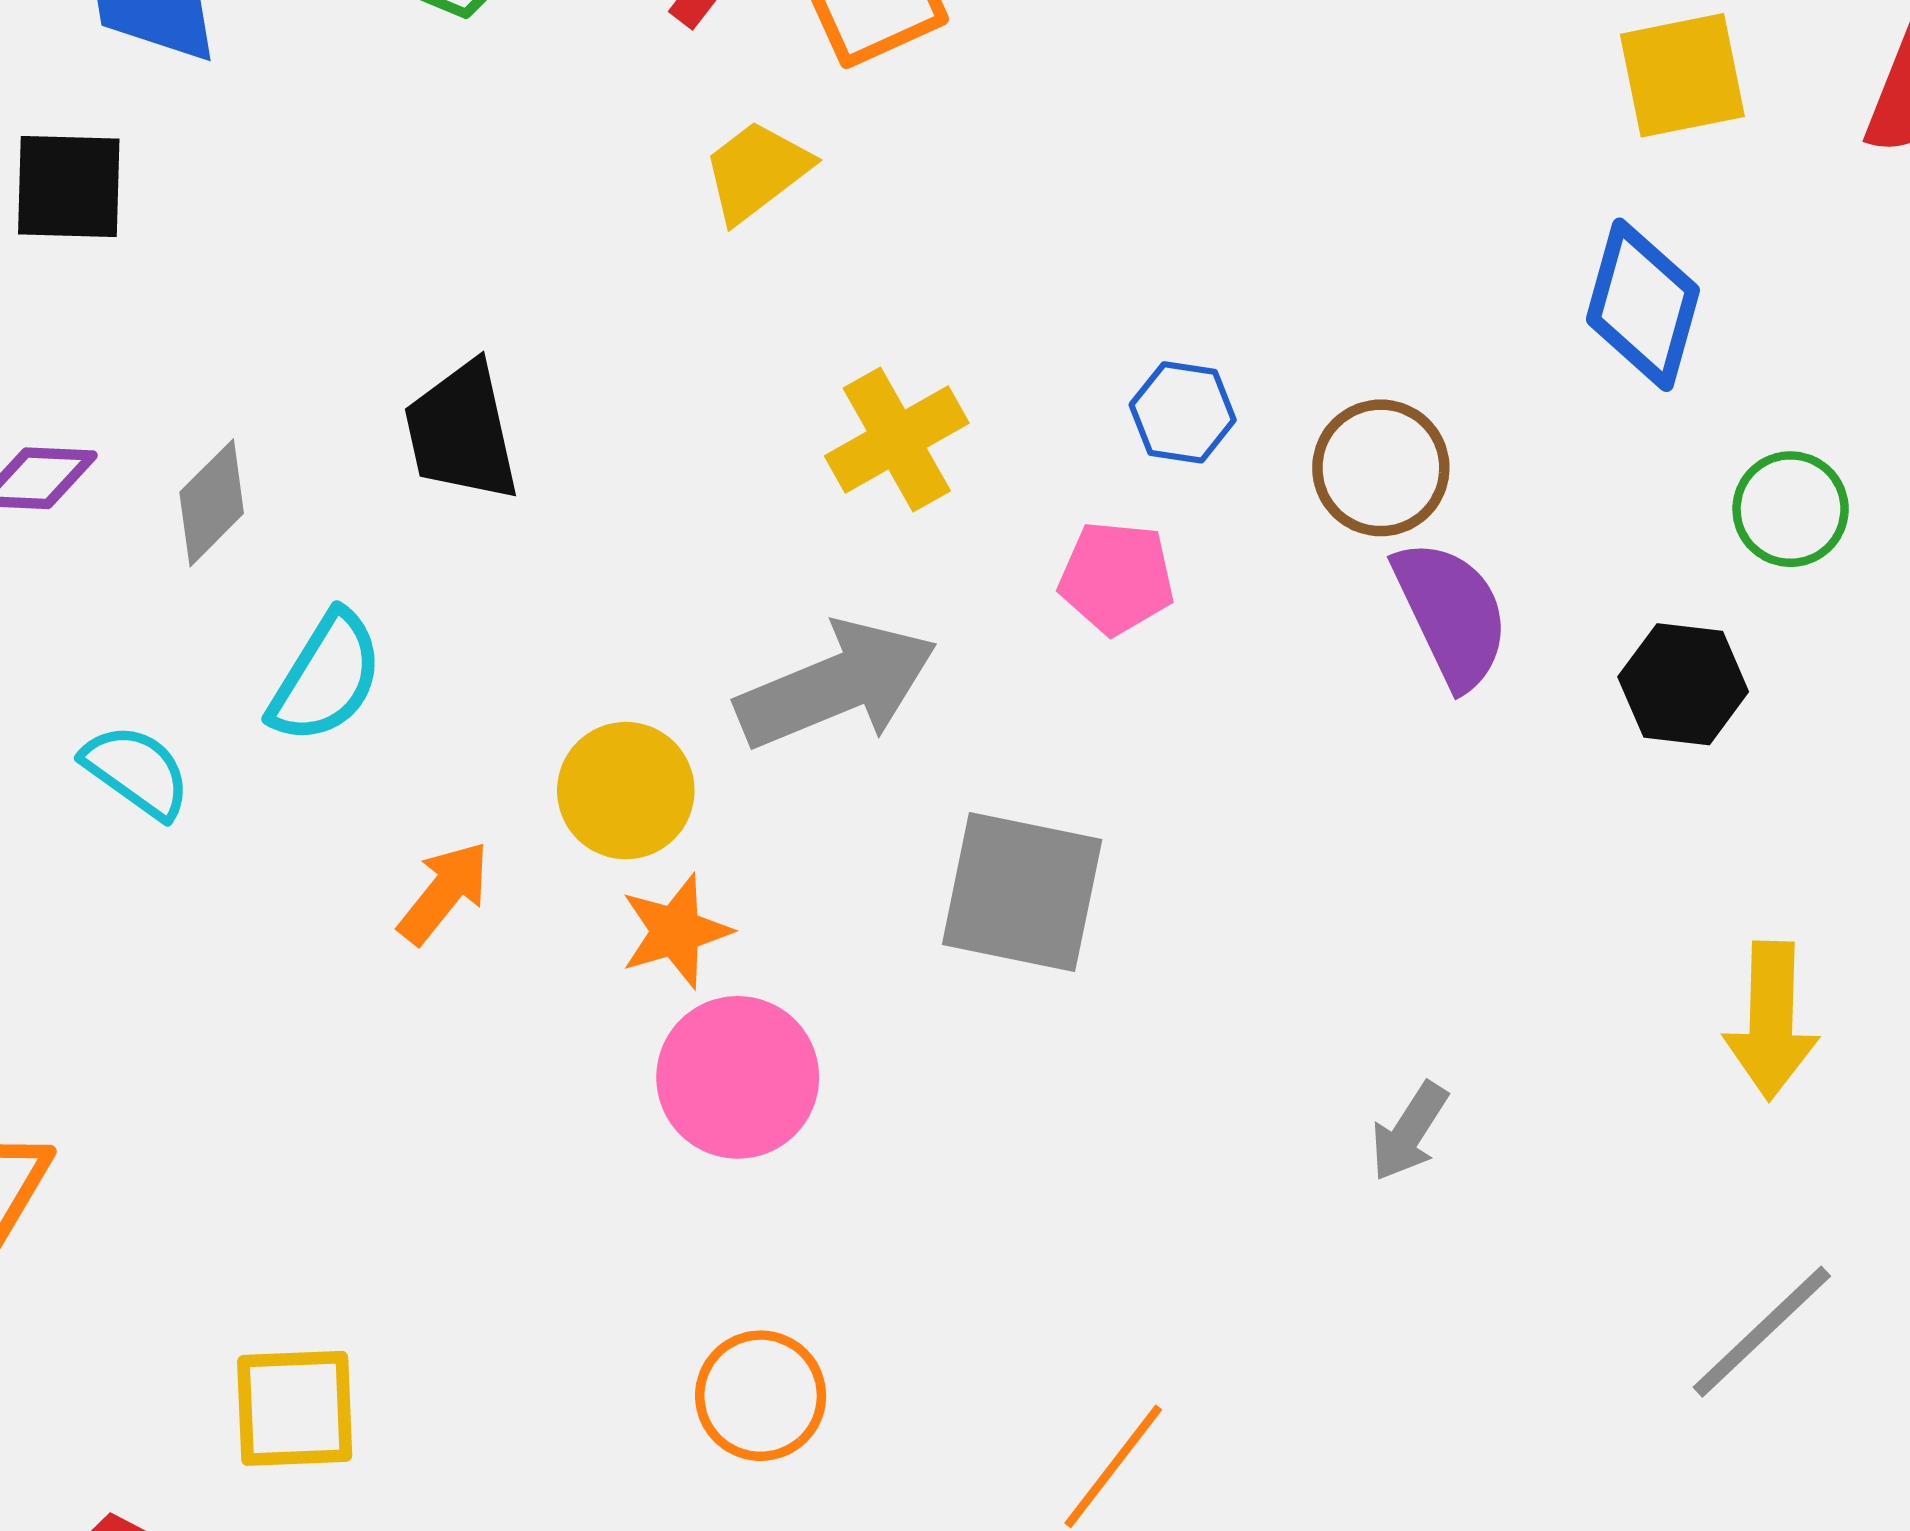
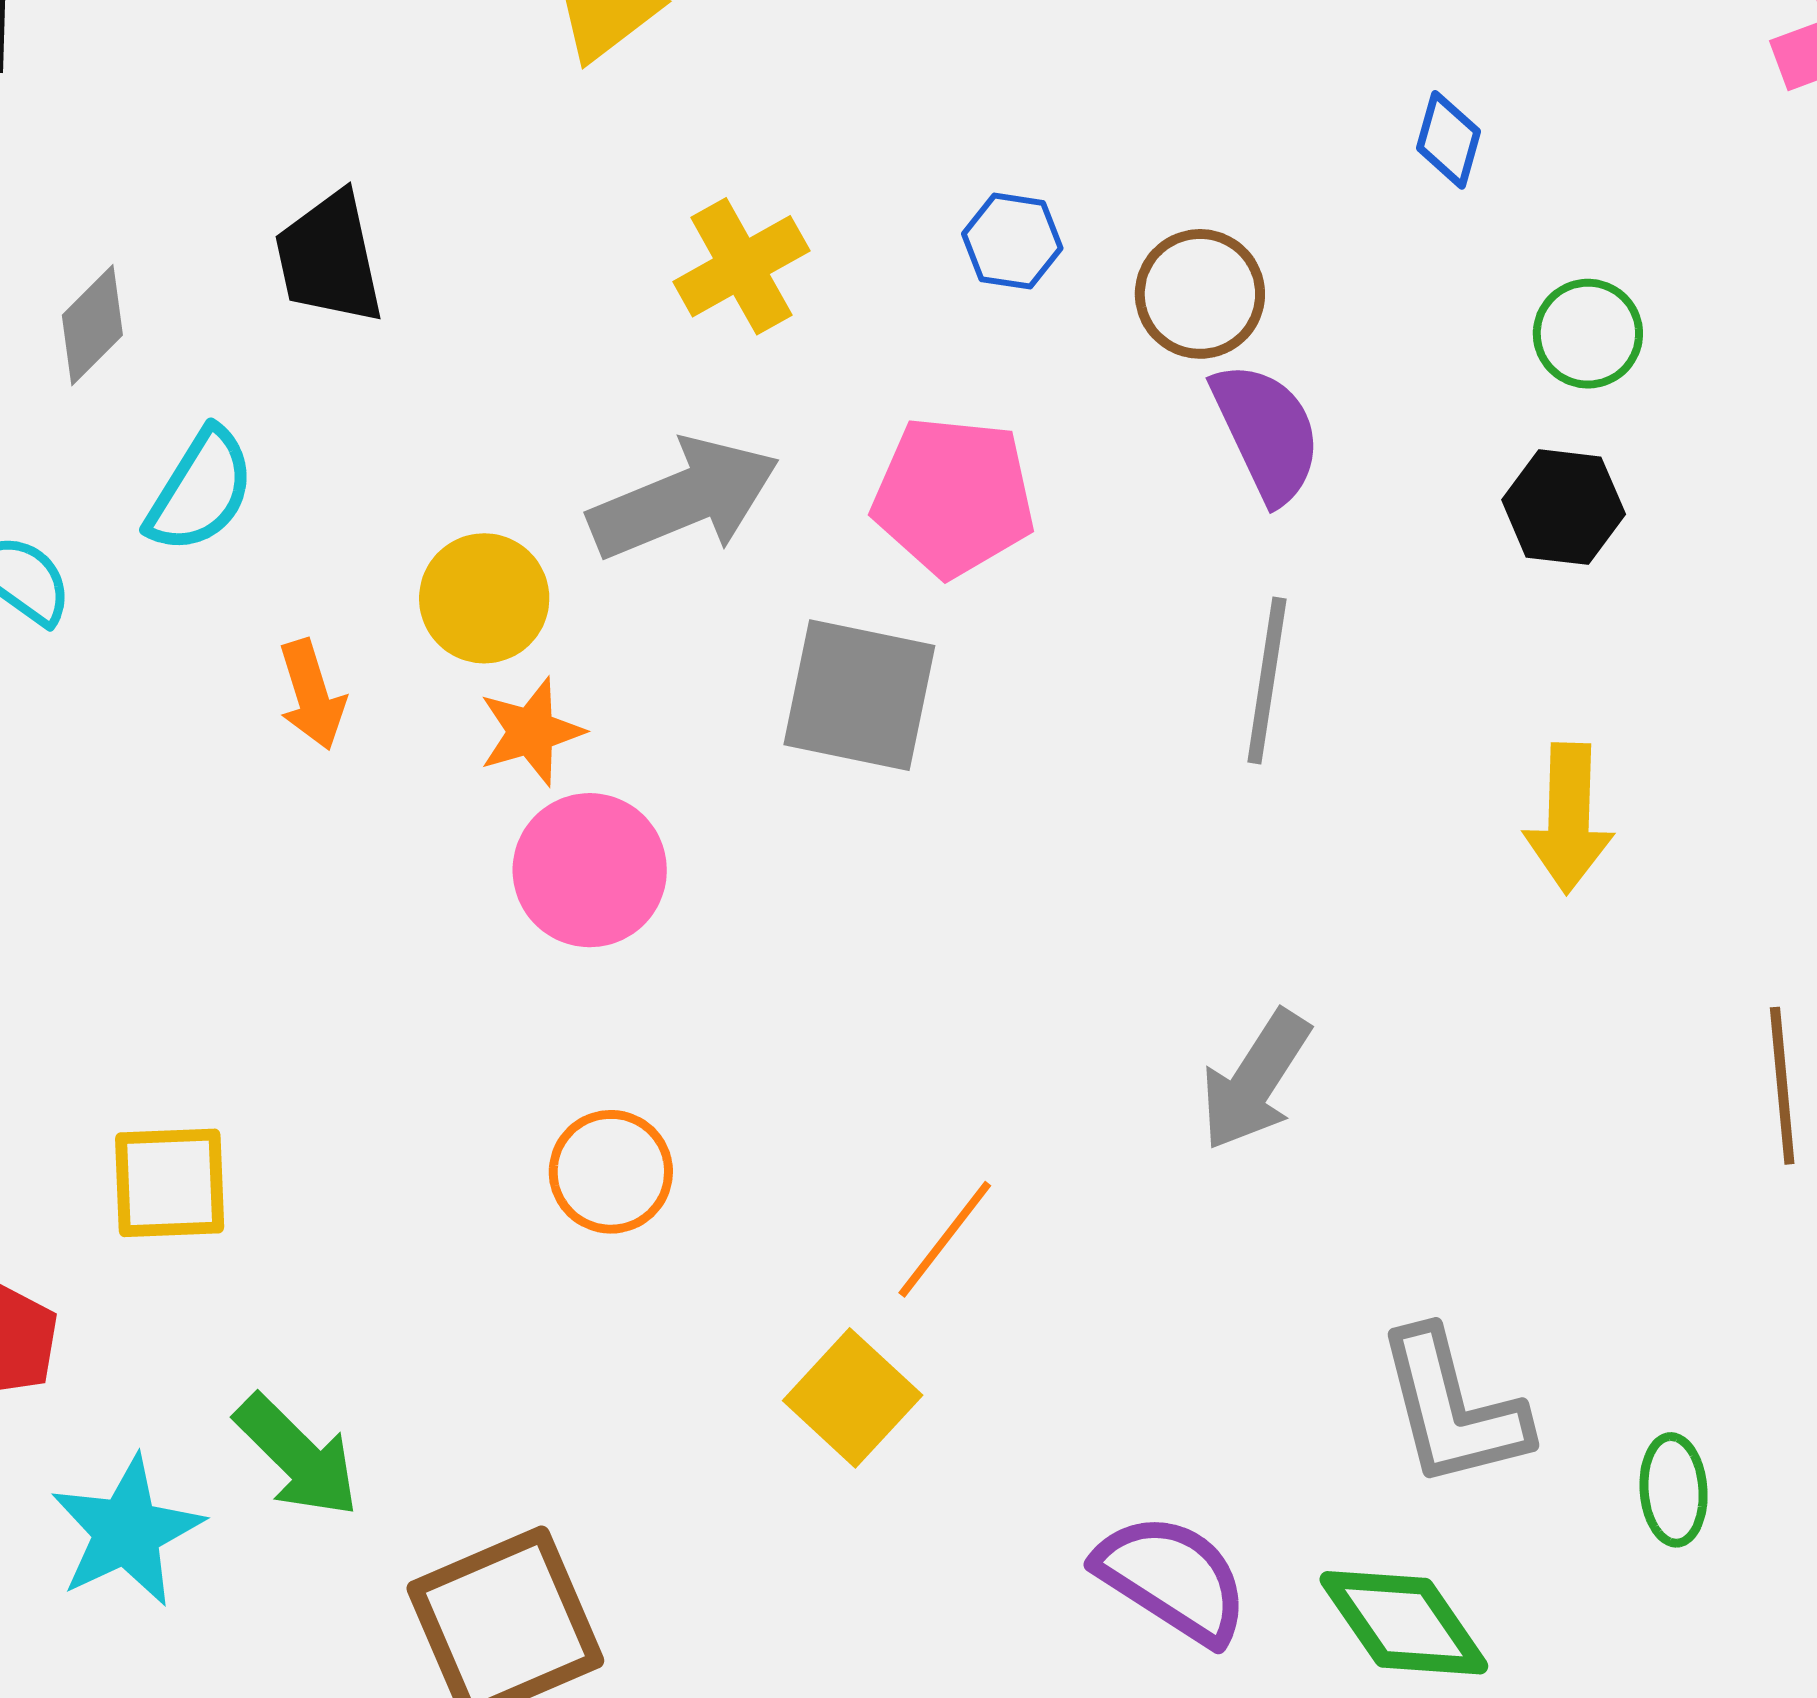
blue diamond: (1643, 305) -> (1448, 140), size x0.6
pink pentagon: (1117, 578) -> (954, 496), moved, size x1.5
black hexagon: (1683, 684) -> (1564, 507), moved
orange arrow: (444, 893) -> (312, 695), turned 124
gray arrow: (1409, 1132) -> (1255, 1080), moved, size x1.5
gray line: (1762, 1332) -> (1267, 680), moved, turned -38

